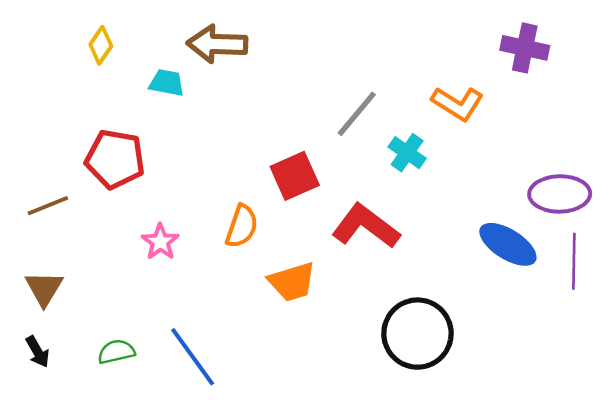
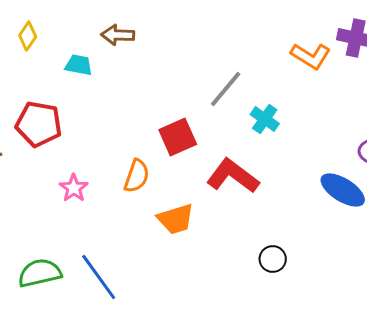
brown arrow: (217, 44) -> (118, 35), size x0.7
orange L-shape: (458, 103) -> (311, 56), moved
black circle: (417, 334) -> (273, 259), size x0.5
green semicircle: (116, 352) -> (40, 273), size x1.5

